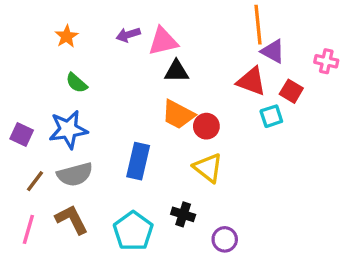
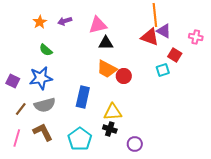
purple arrow: (128, 35) -> (65, 21), moved
red triangle: (251, 81) -> (150, 37), moved
yellow triangle: (208, 168) -> (113, 112), moved, turned -42

